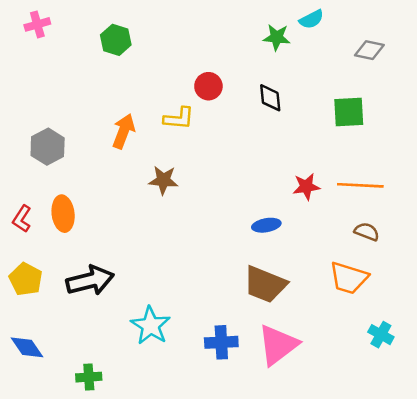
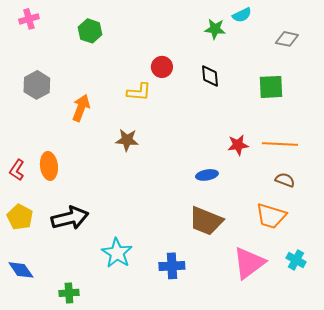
orange arrow: (124, 131) -> (81, 108), moved
gray hexagon: (48, 147) -> (37, 85), moved
pink triangle: (278, 345) -> (249, 263), moved

